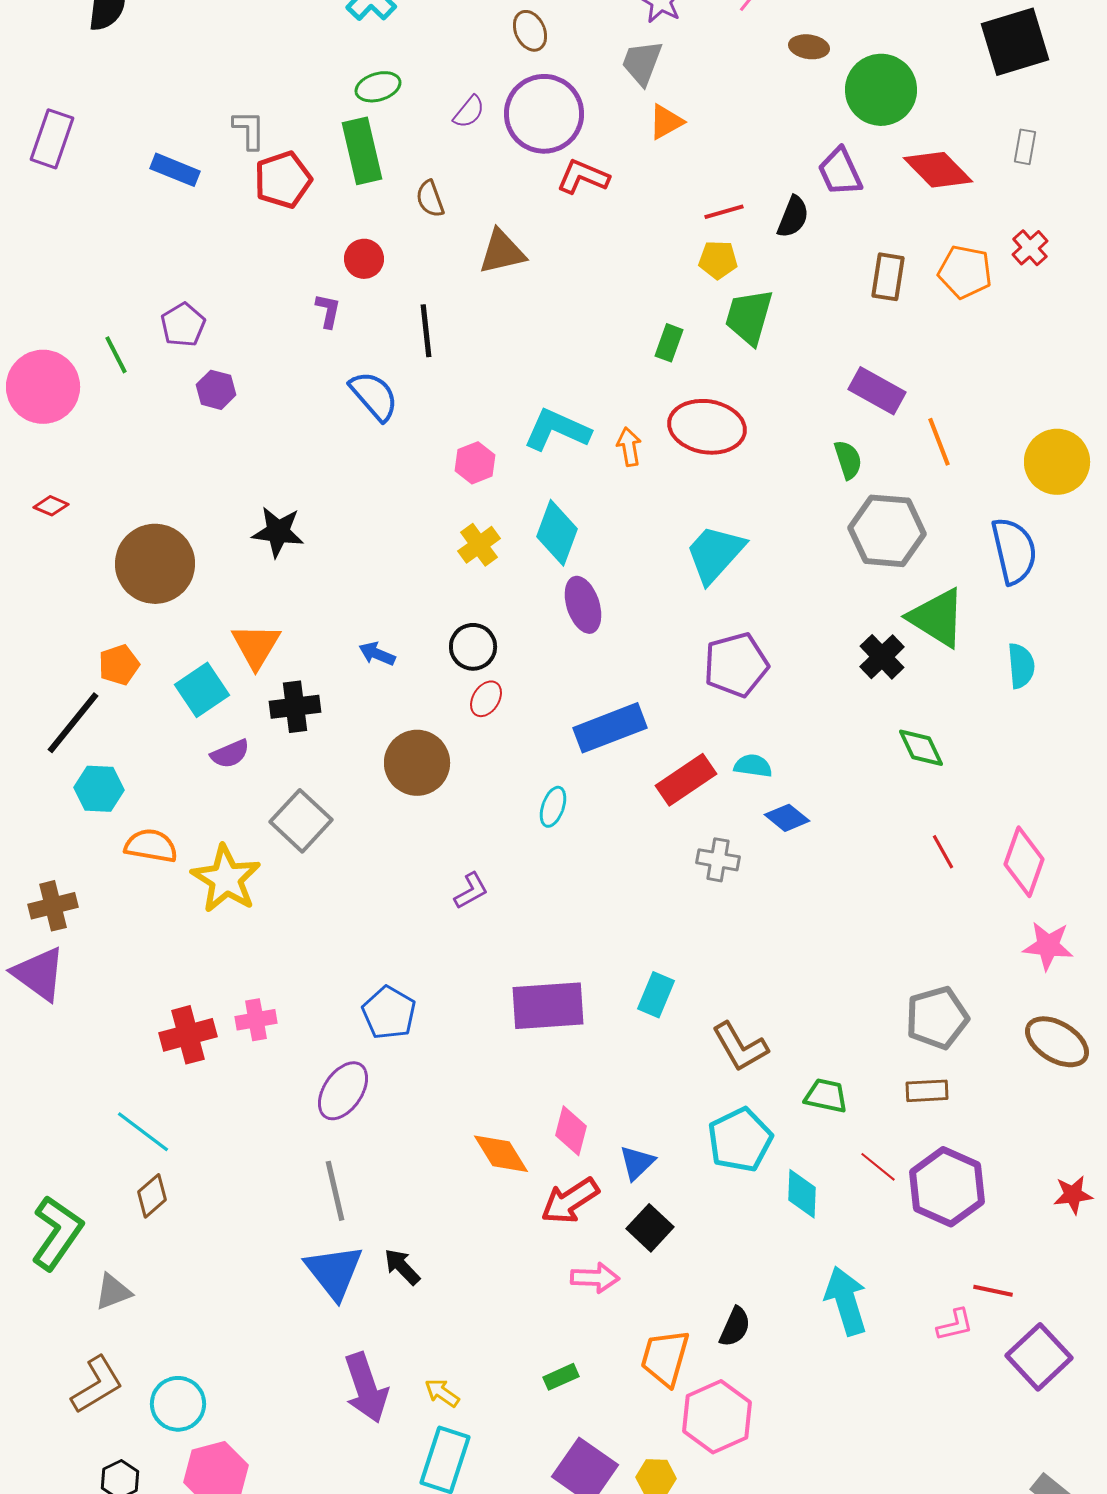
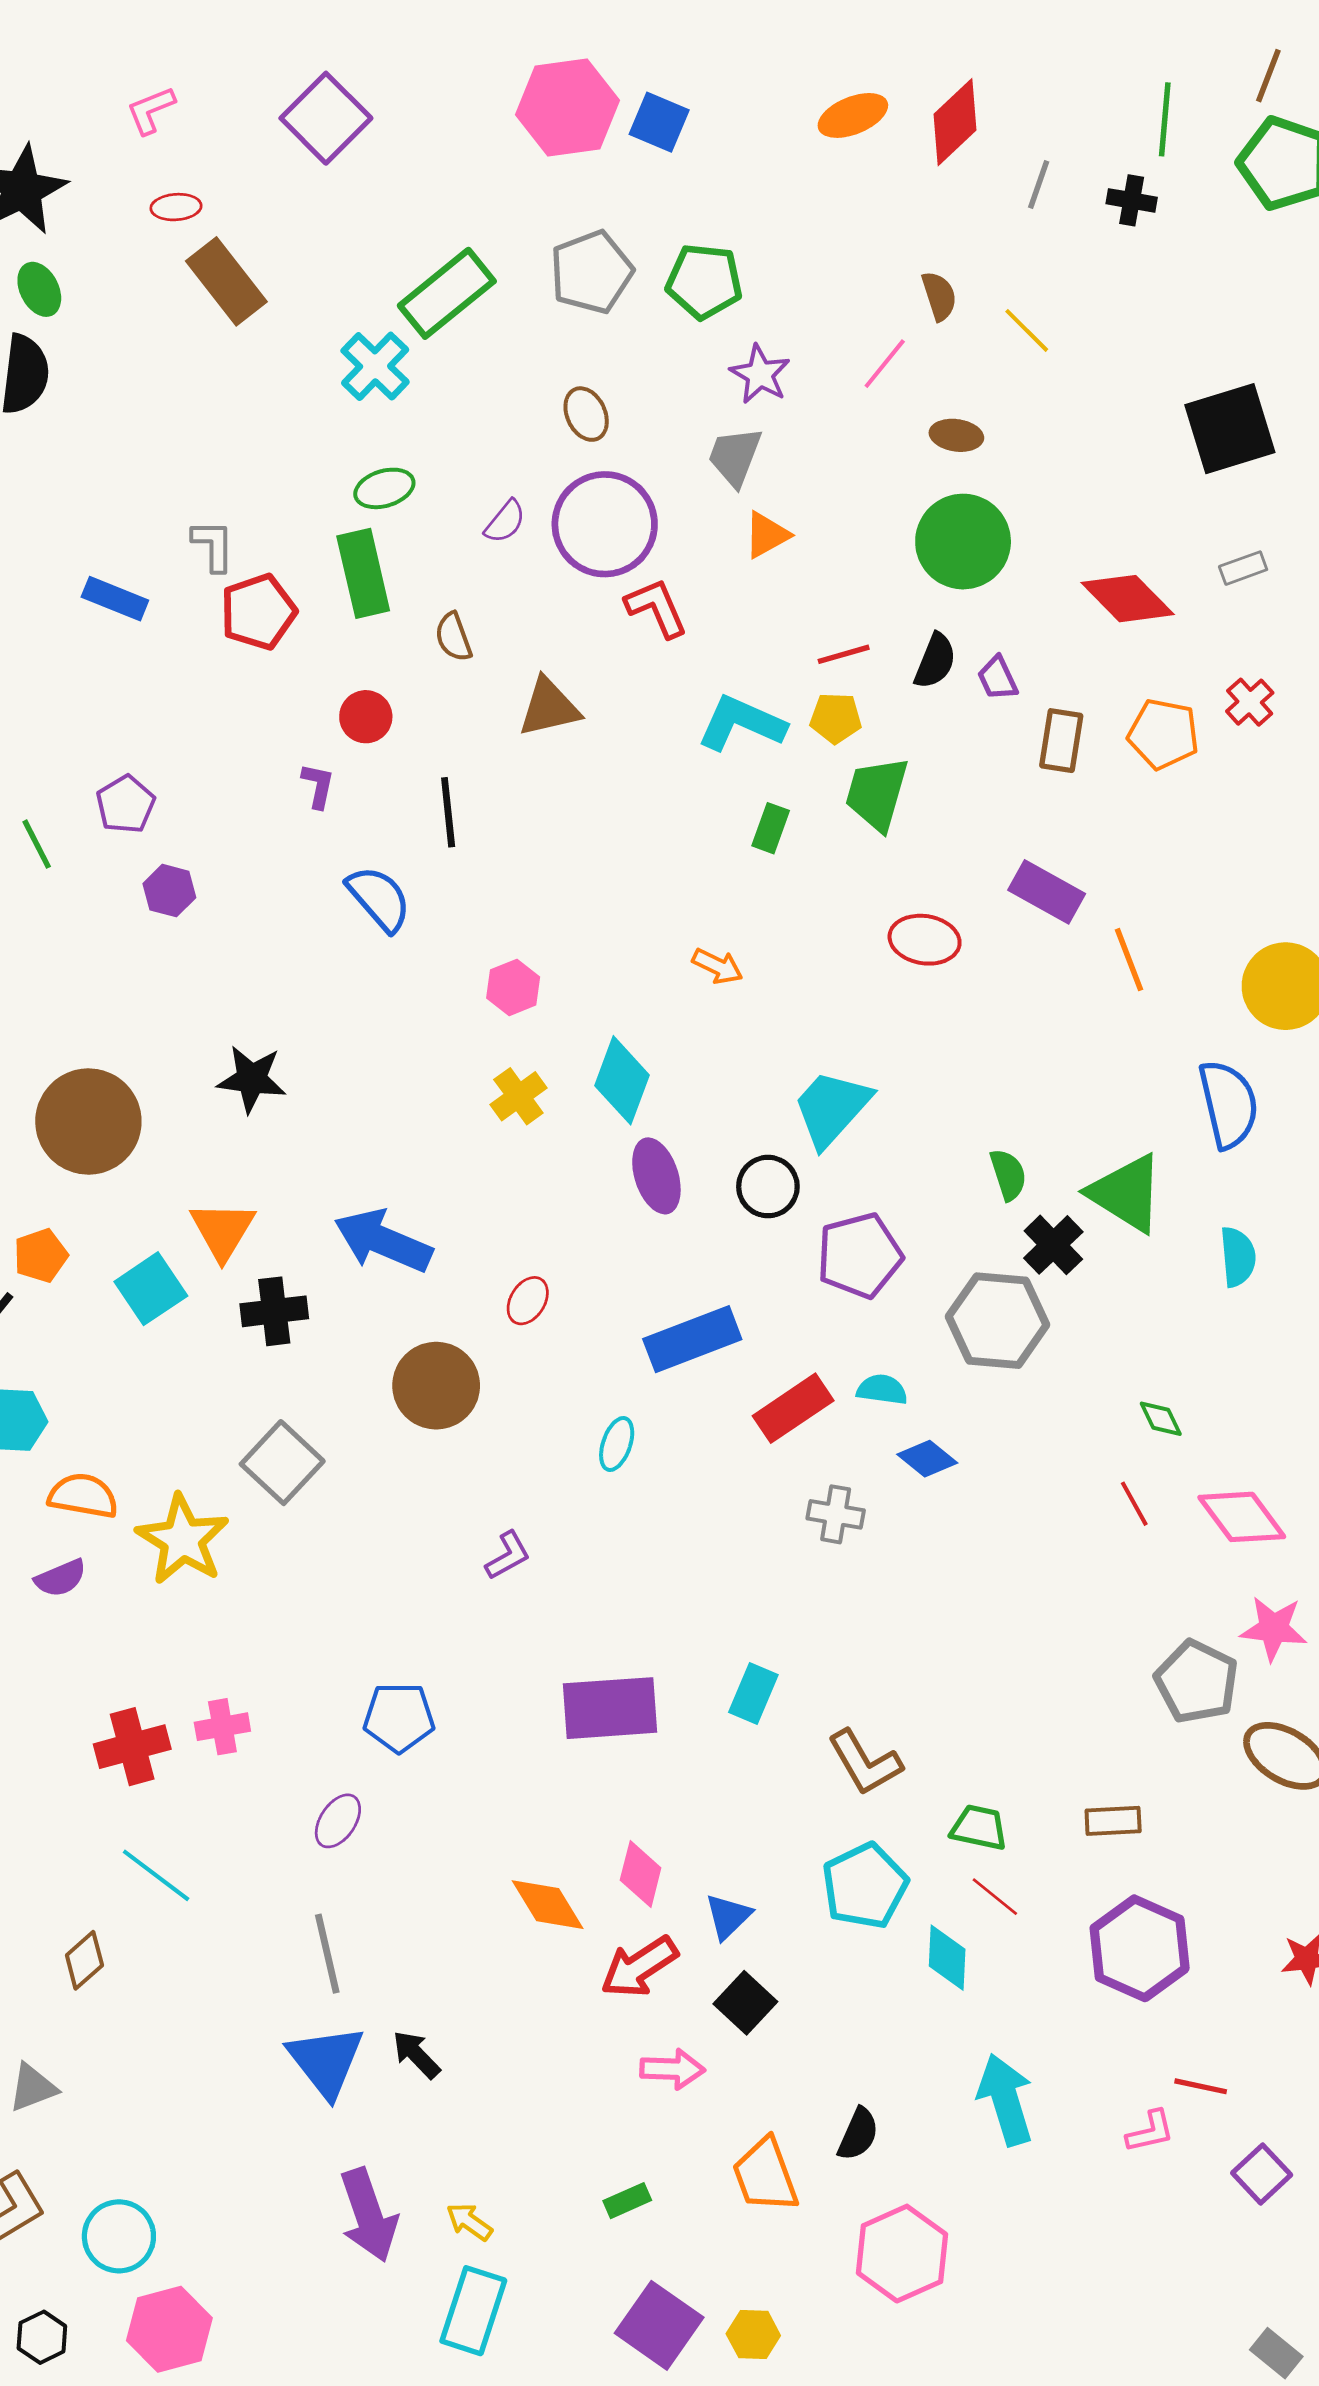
green circle: (881, 90) -> (963, 542), moved
gray rectangle: (1025, 147) -> (1243, 568), turned 60
purple trapezoid: (840, 172) -> (998, 678), moved, size x0.7
red L-shape: (583, 177) -> (656, 608), turned 44
red ellipse: (707, 427) -> (925, 940), moved, size x0.7
cyan L-shape: (557, 430) -> (741, 723), moved
orange arrow: (629, 447) -> (718, 966), turned 126
green semicircle: (848, 460) -> (1008, 1175), moved
gray hexagon: (887, 531) -> (998, 1321), moved
black circle: (473, 647) -> (768, 1187), moved
blue arrow: (377, 654) -> (383, 1241), size x2.0
green diamond: (921, 748) -> (1161, 1419), moved, size x0.7
purple semicircle: (230, 754) -> (61, 1578), moved
pink diamond: (1024, 862) -> (1242, 1517), turned -56
blue pentagon: (389, 1013) -> (399, 1717), turned -30
gray pentagon: (937, 1018) -> (1197, 1682), moved, turned -30
purple ellipse: (343, 1091) -> (338, 1821), size x0.7
cyan line: (143, 1132) -> (156, 1875), moved
red line: (878, 1167) -> (995, 1897), moved
purple square: (1039, 1357) -> (1262, 2174), size x0.7
orange trapezoid: (665, 1358) -> (765, 2175), turned -36
pink hexagon: (717, 1417) -> (902, 2254), moved

